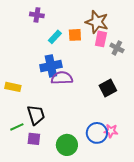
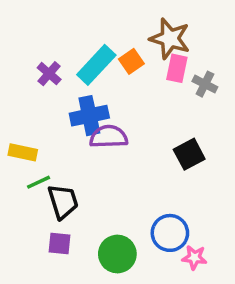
purple cross: (37, 15) -> (49, 74), moved, turned 32
orange square: (75, 35) -> (131, 61), turned -32
cyan rectangle: (55, 37) -> (96, 65), size x1.6
green line: (17, 127) -> (39, 182), moved
pink star: (111, 131) -> (194, 258), moved

